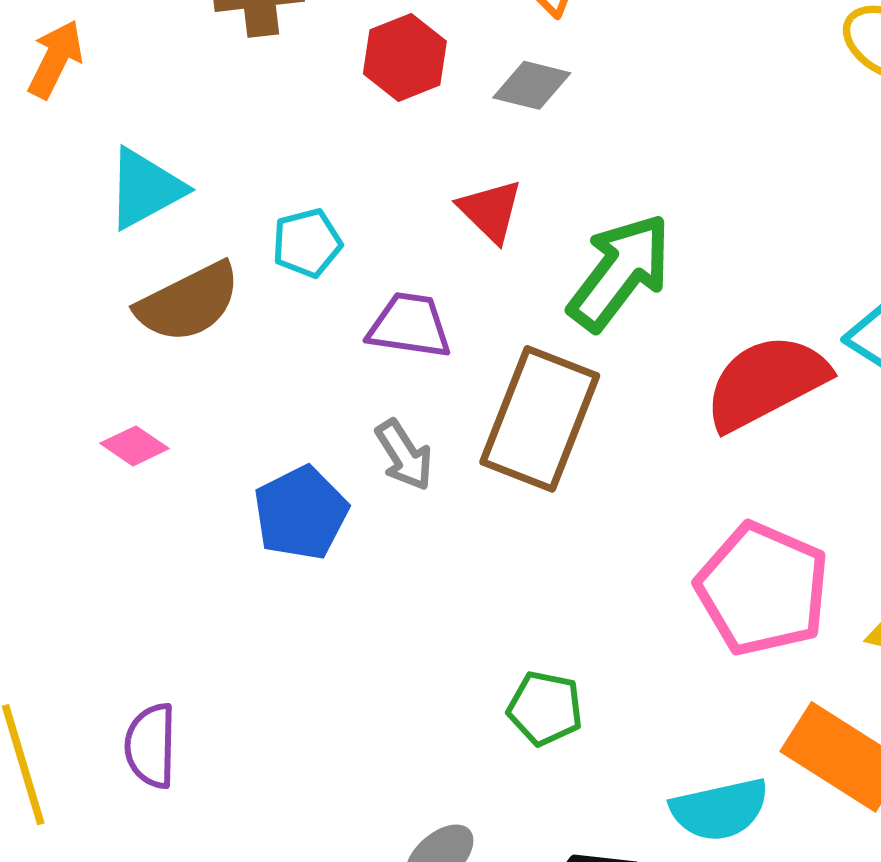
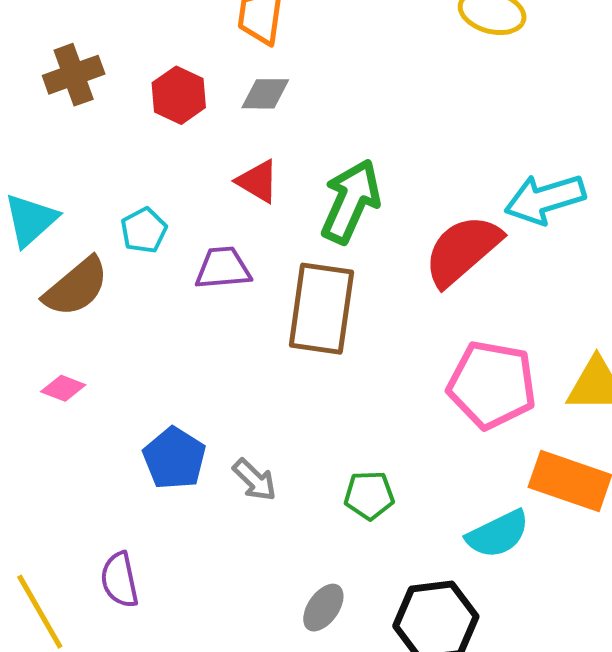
gray arrow: (404, 455) -> (255, 480), moved
blue pentagon: (301, 513) -> (174, 458), moved

